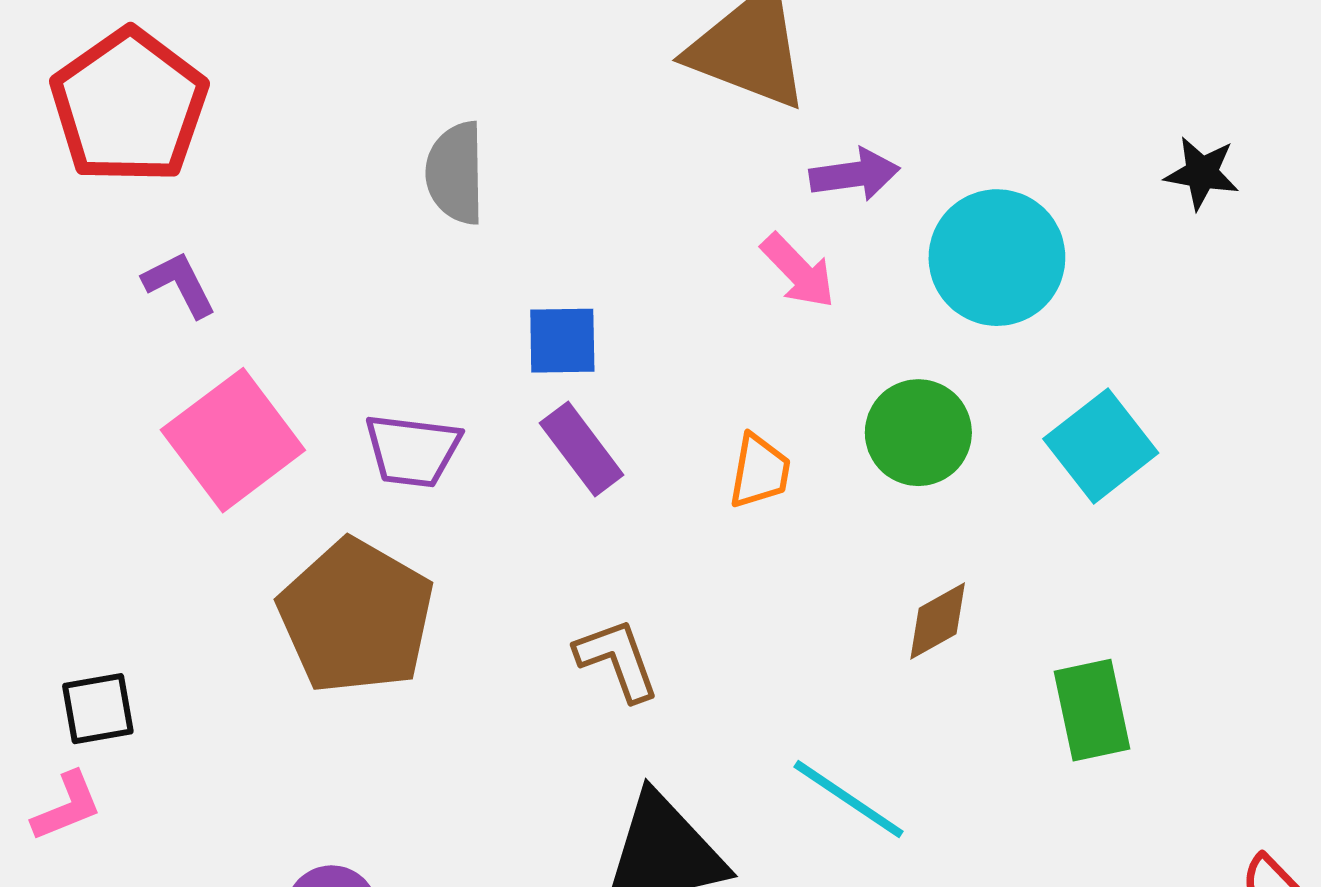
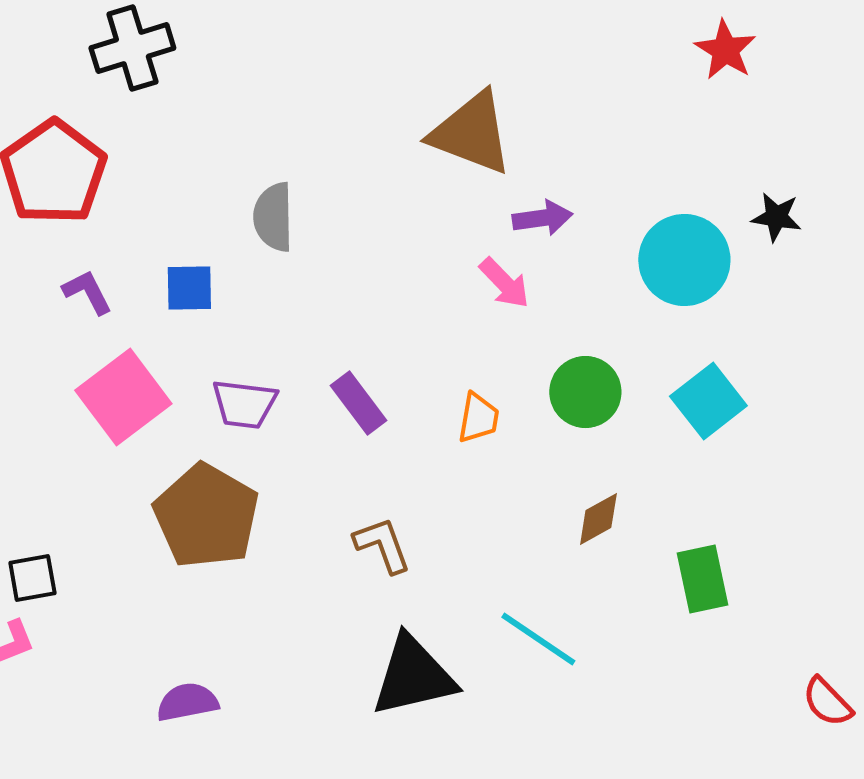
cyan circle: (997, 258) -> (684, 260), moved
blue square: (562, 341) -> (189, 288), moved

